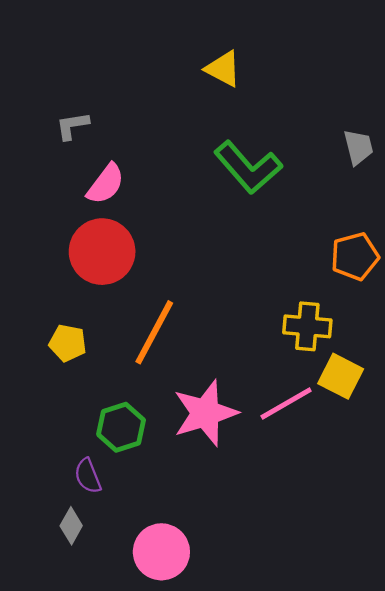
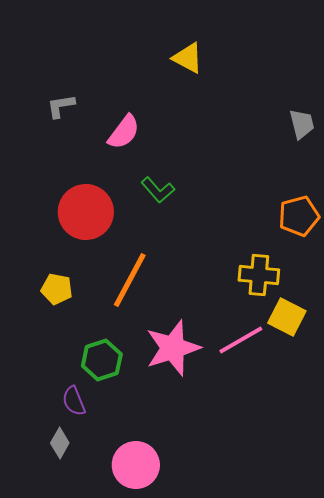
green L-shape: (248, 167) -> (158, 190), moved, size x0.6
pink semicircle: (106, 184) -> (124, 132), moved

